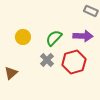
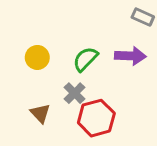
red hexagon: (74, 62) -> (96, 118), moved
brown triangle: (11, 73) -> (40, 113), moved, turned -32

